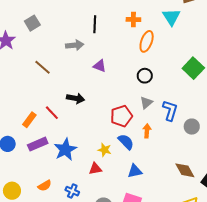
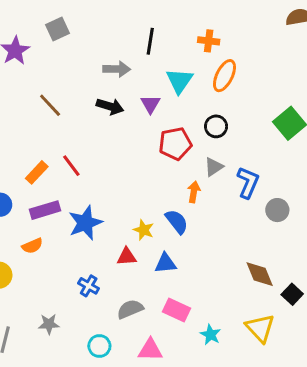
cyan triangle: (171, 17) -> (179, 81), moved
purple triangle: (100, 66) -> (150, 104), turned 32
brown line: (43, 67) -> (50, 105), moved
black arrow: (76, 98) -> (110, 106), moved
red pentagon: (121, 116) -> (175, 144), moved
orange arrow: (147, 131) -> (194, 192), moved
blue triangle: (135, 171) -> (165, 263), moved
orange semicircle: (45, 186) -> (32, 246), moved

